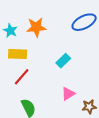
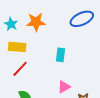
cyan rectangle: (63, 61) -> (60, 55), turned -40

